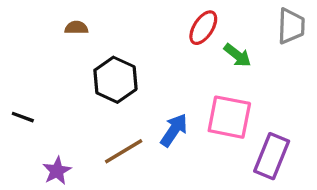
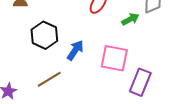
green arrow: (237, 55) -> (130, 19), moved, turned -66
blue arrow: (174, 130) -> (75, 50), moved

